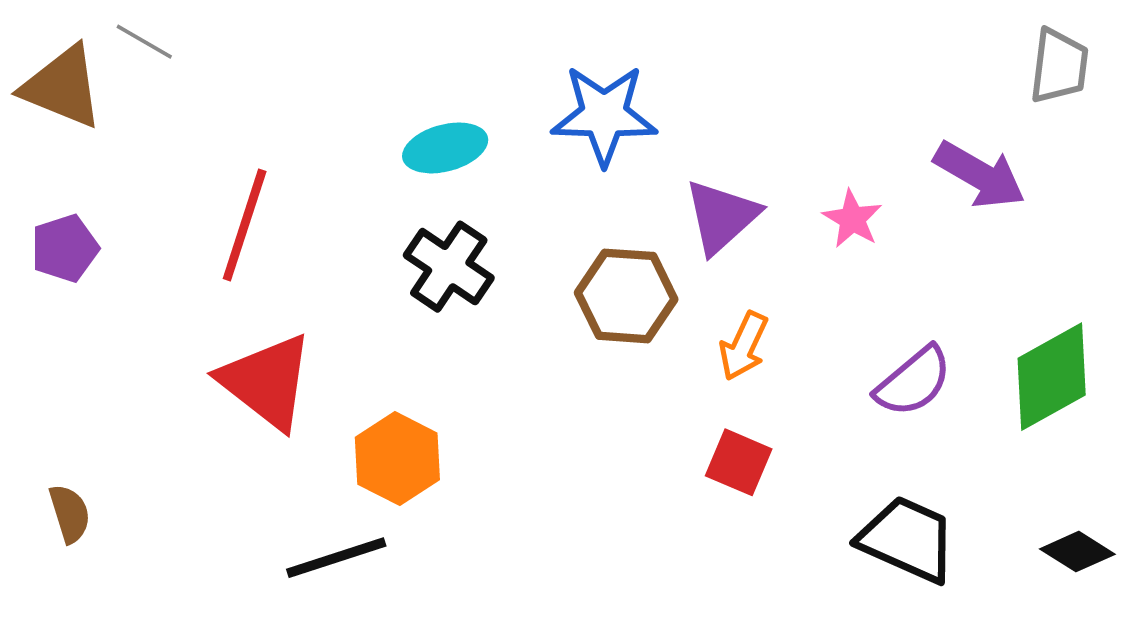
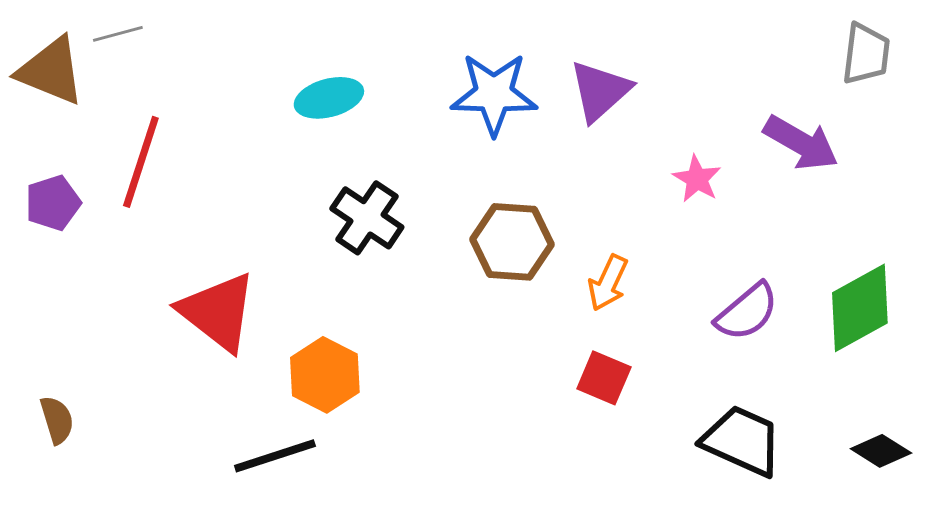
gray line: (144, 42) -> (118, 34), turned -45
cyan ellipse: (445, 148) -> (329, 98), moved
purple triangle: (722, 216) -> (600, 91), moved
red line: (245, 225) -> (141, 162), moved

